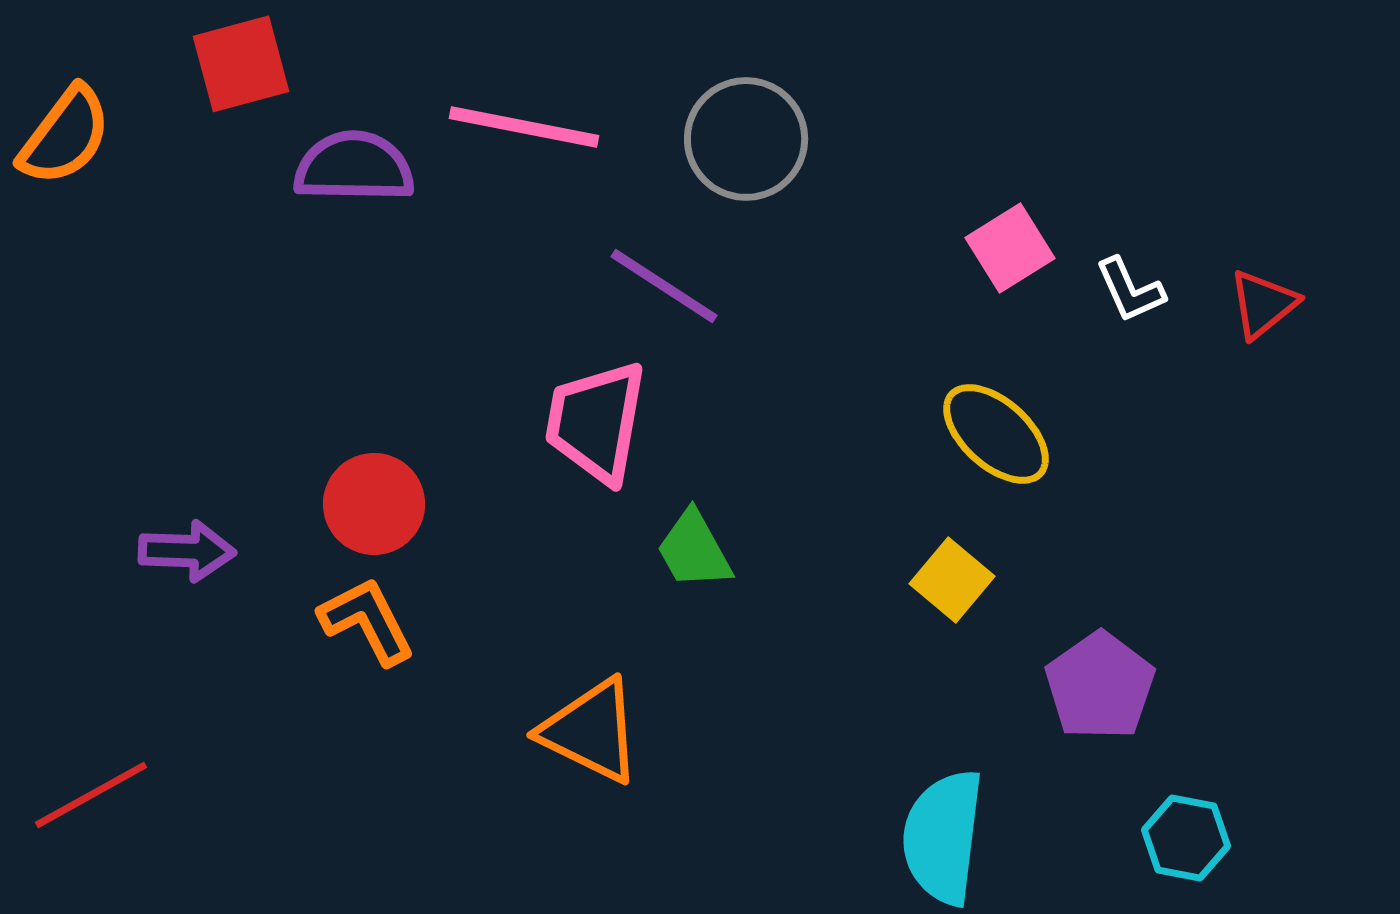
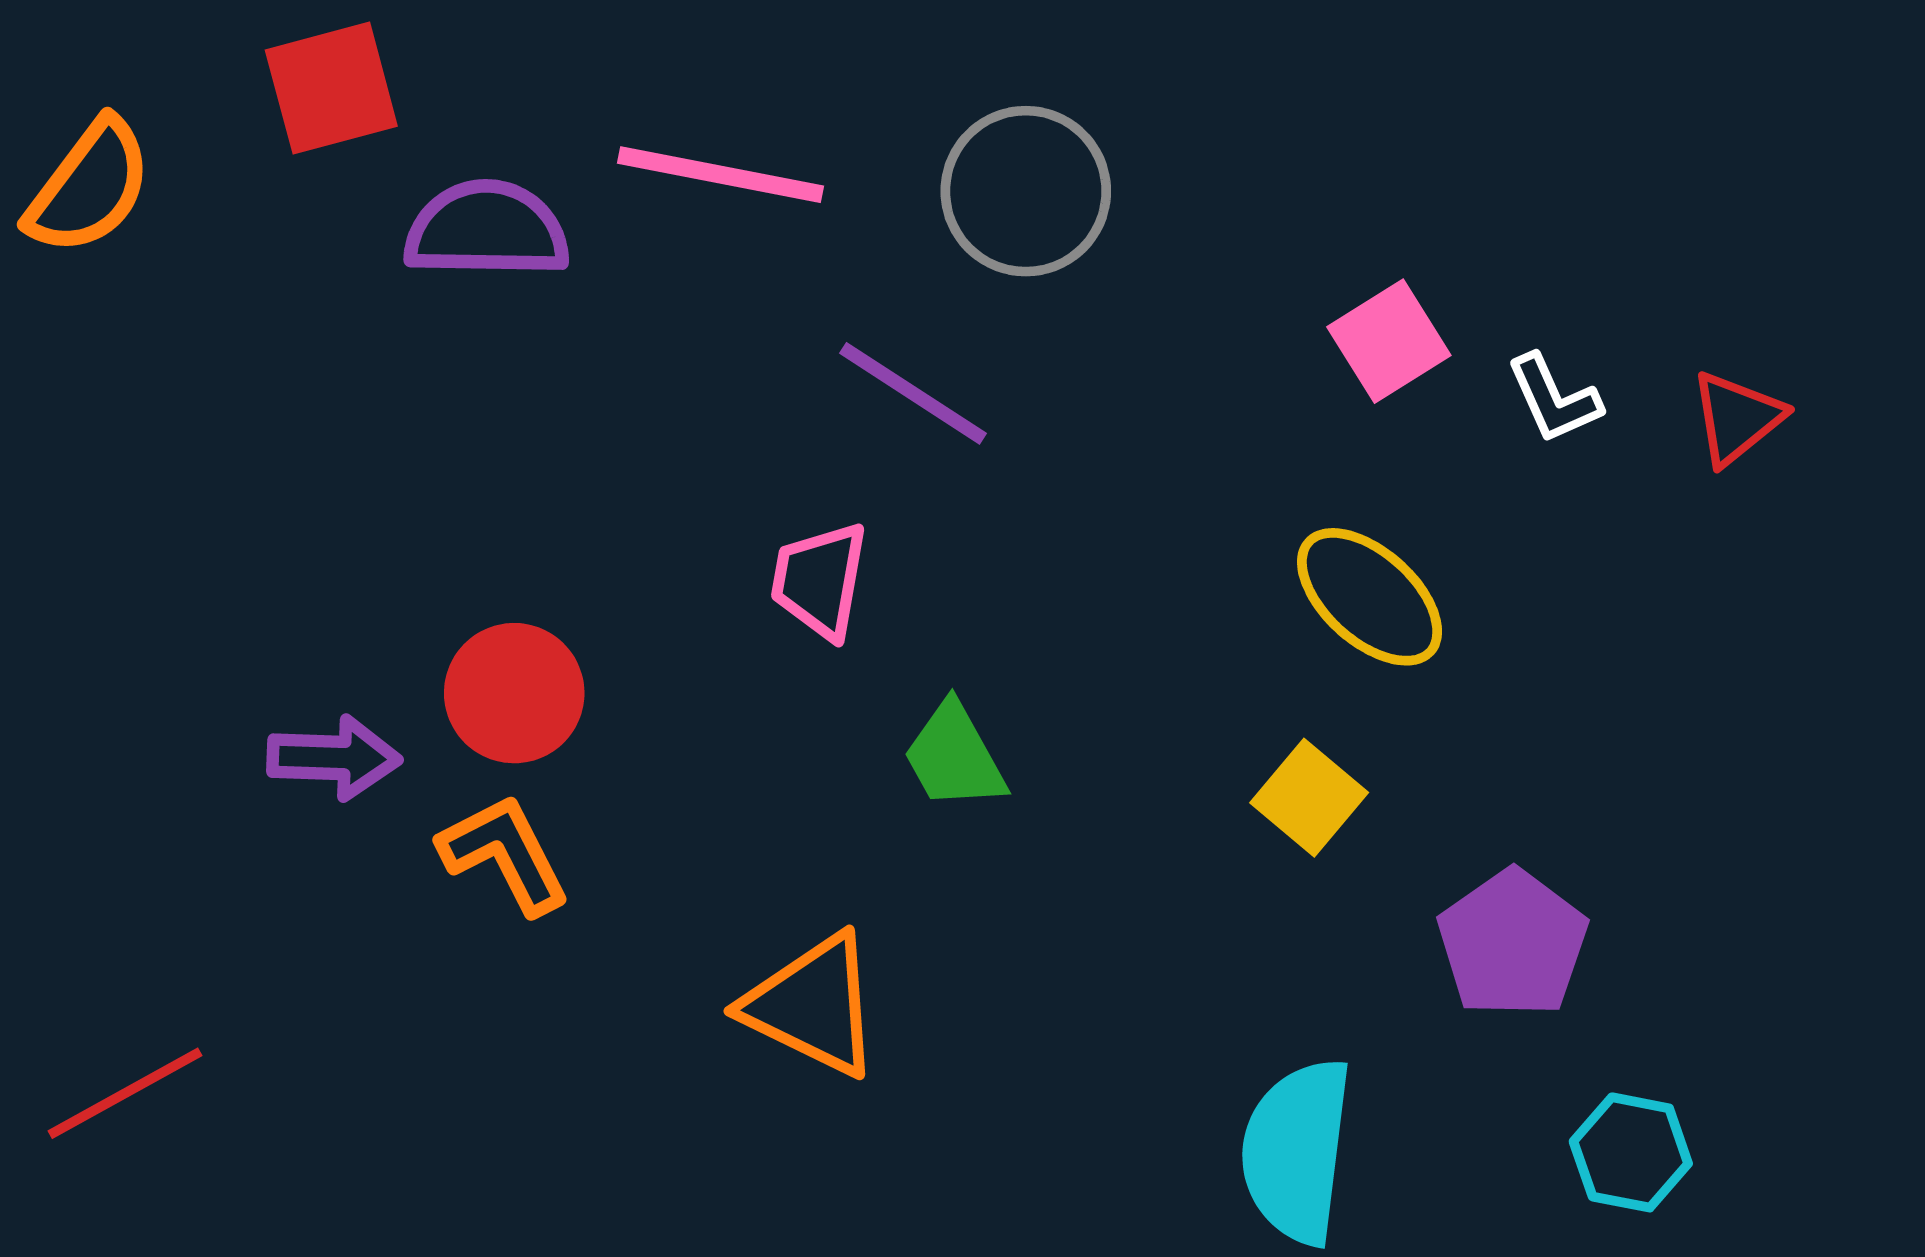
pink trapezoid: (596, 422) -> (819, 580), size x0.7
purple arrow: (187, 551) -> (334, 758), moved

